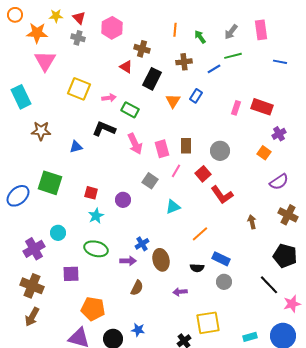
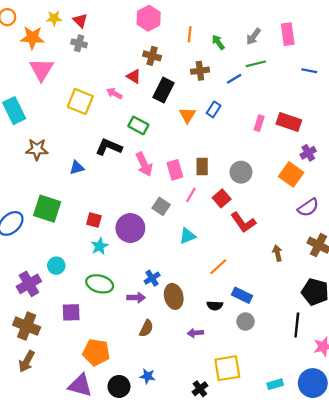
pink hexagon: (112, 28) -> (149, 18), moved
pink arrow: (109, 98) -> (114, 93), moved, turned -144
orange square: (264, 153) -> (291, 174), size x1.5
purple circle: (123, 200) -> (130, 228), size x1.6
black line: (269, 285) -> (297, 325), turned 50

